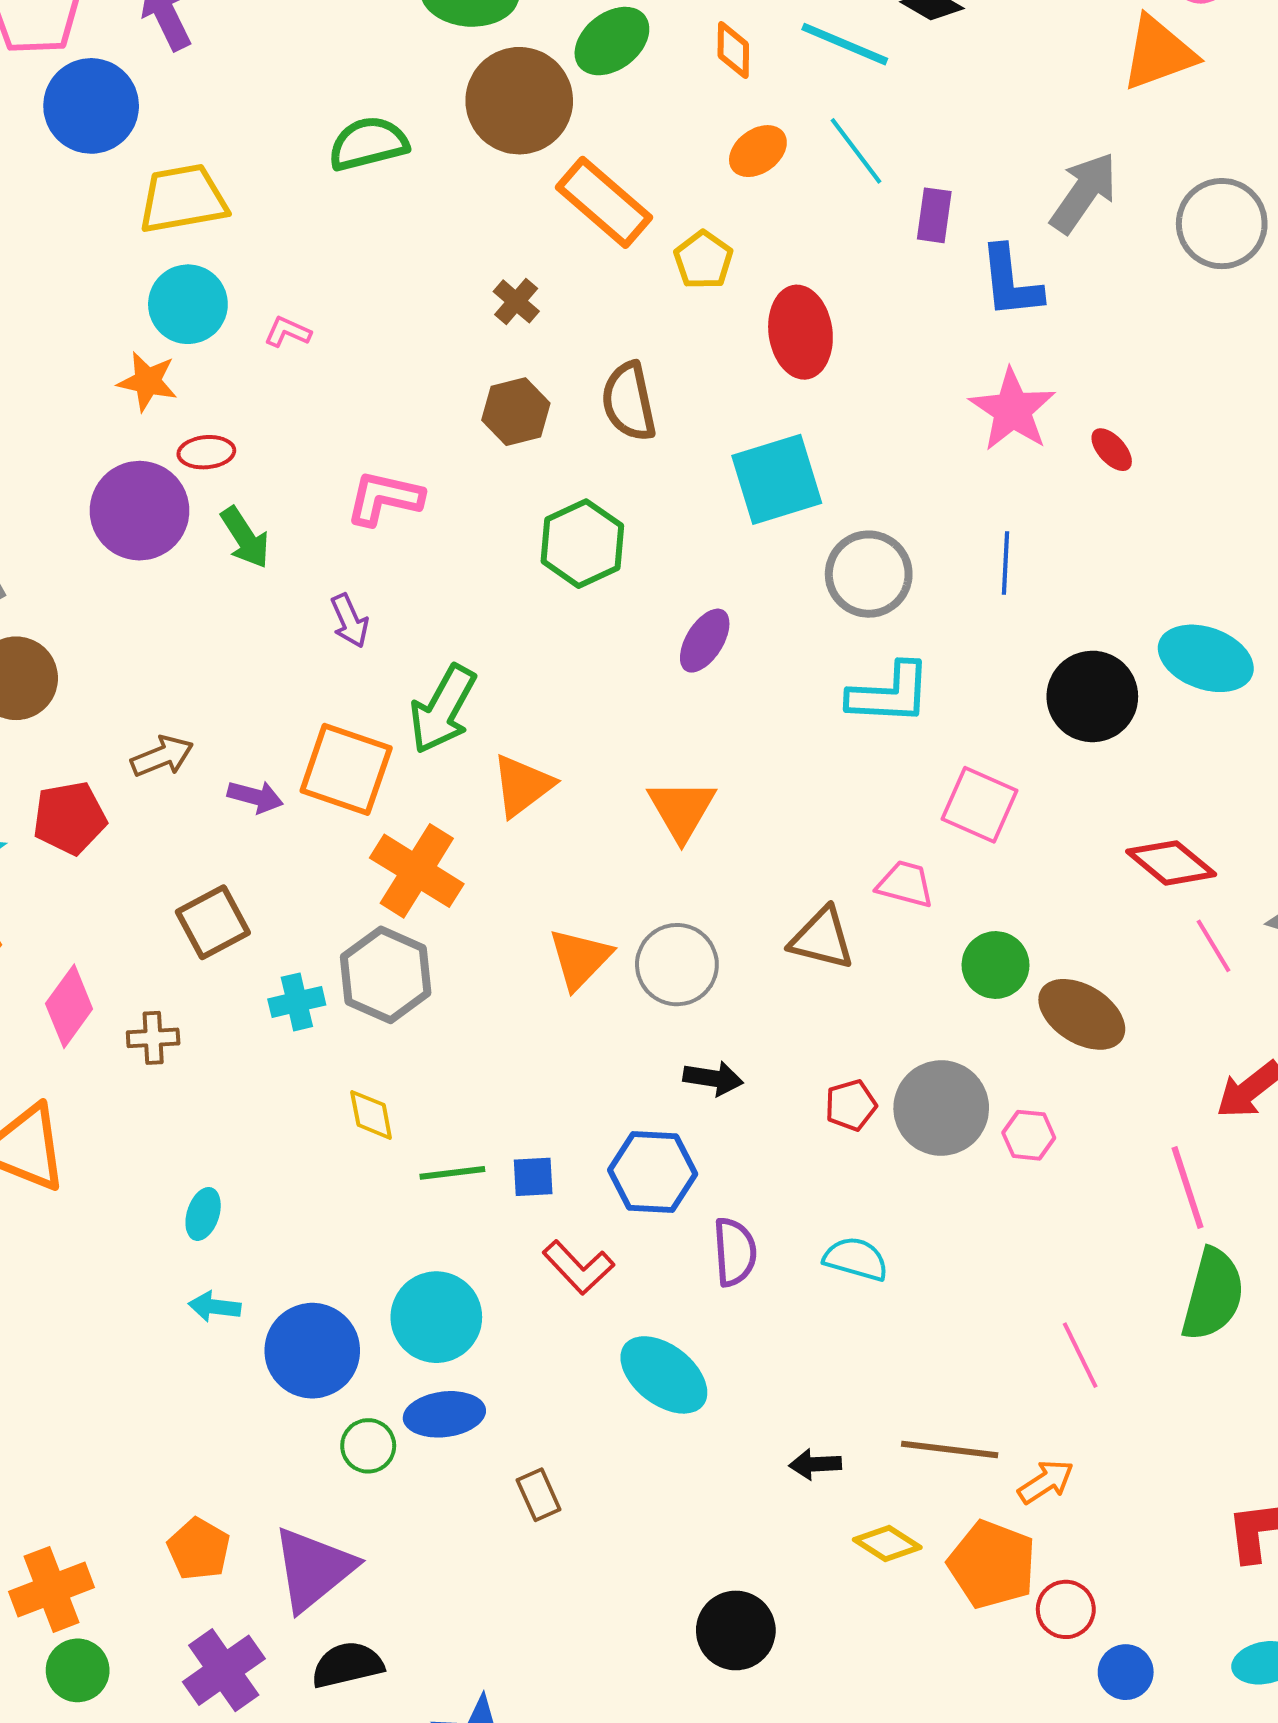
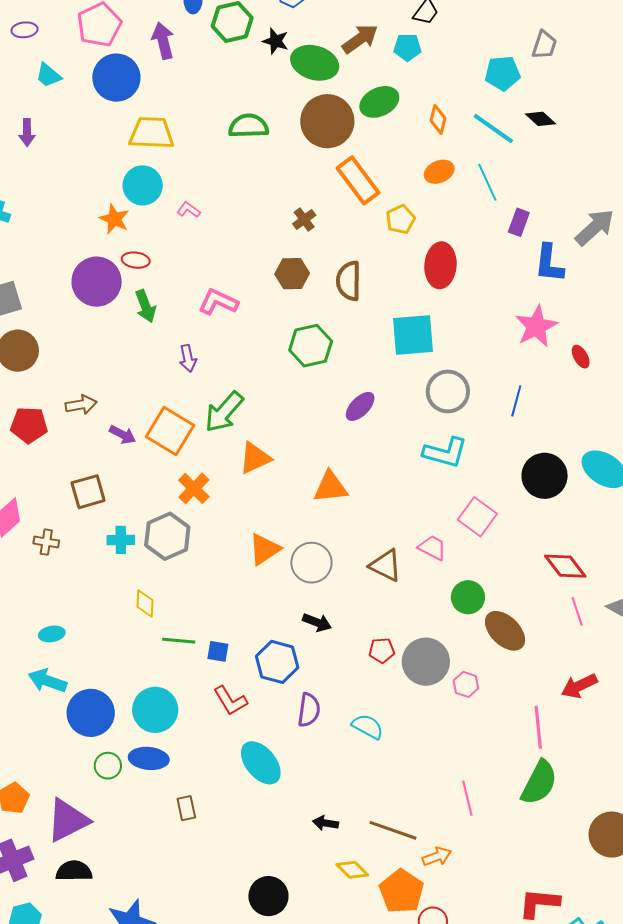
orange triangle: (682, 810) -> (331, 487), turned 42
orange cross: (417, 871) -> (194, 488), size x0.7
cyan ellipse: (203, 1214) -> (52, 634), turned 50
cyan arrow: (215, 1307) -> (47, 681), size x1.5

